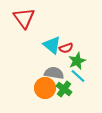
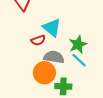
red semicircle: (66, 48) -> (38, 40), moved
green cross: (64, 89) -> (63, 86), moved, turned -35

